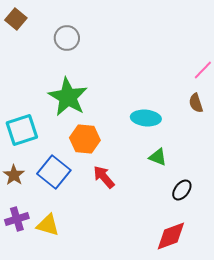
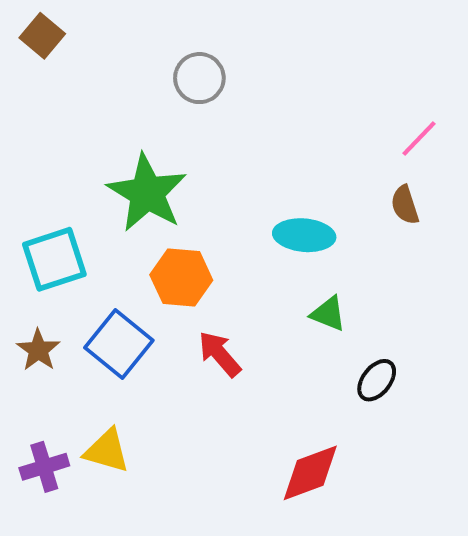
gray circle: (67, 38) -> (199, 78), moved
purple cross: (17, 219) -> (44, 467), moved
red diamond: (171, 236) -> (310, 473), moved

